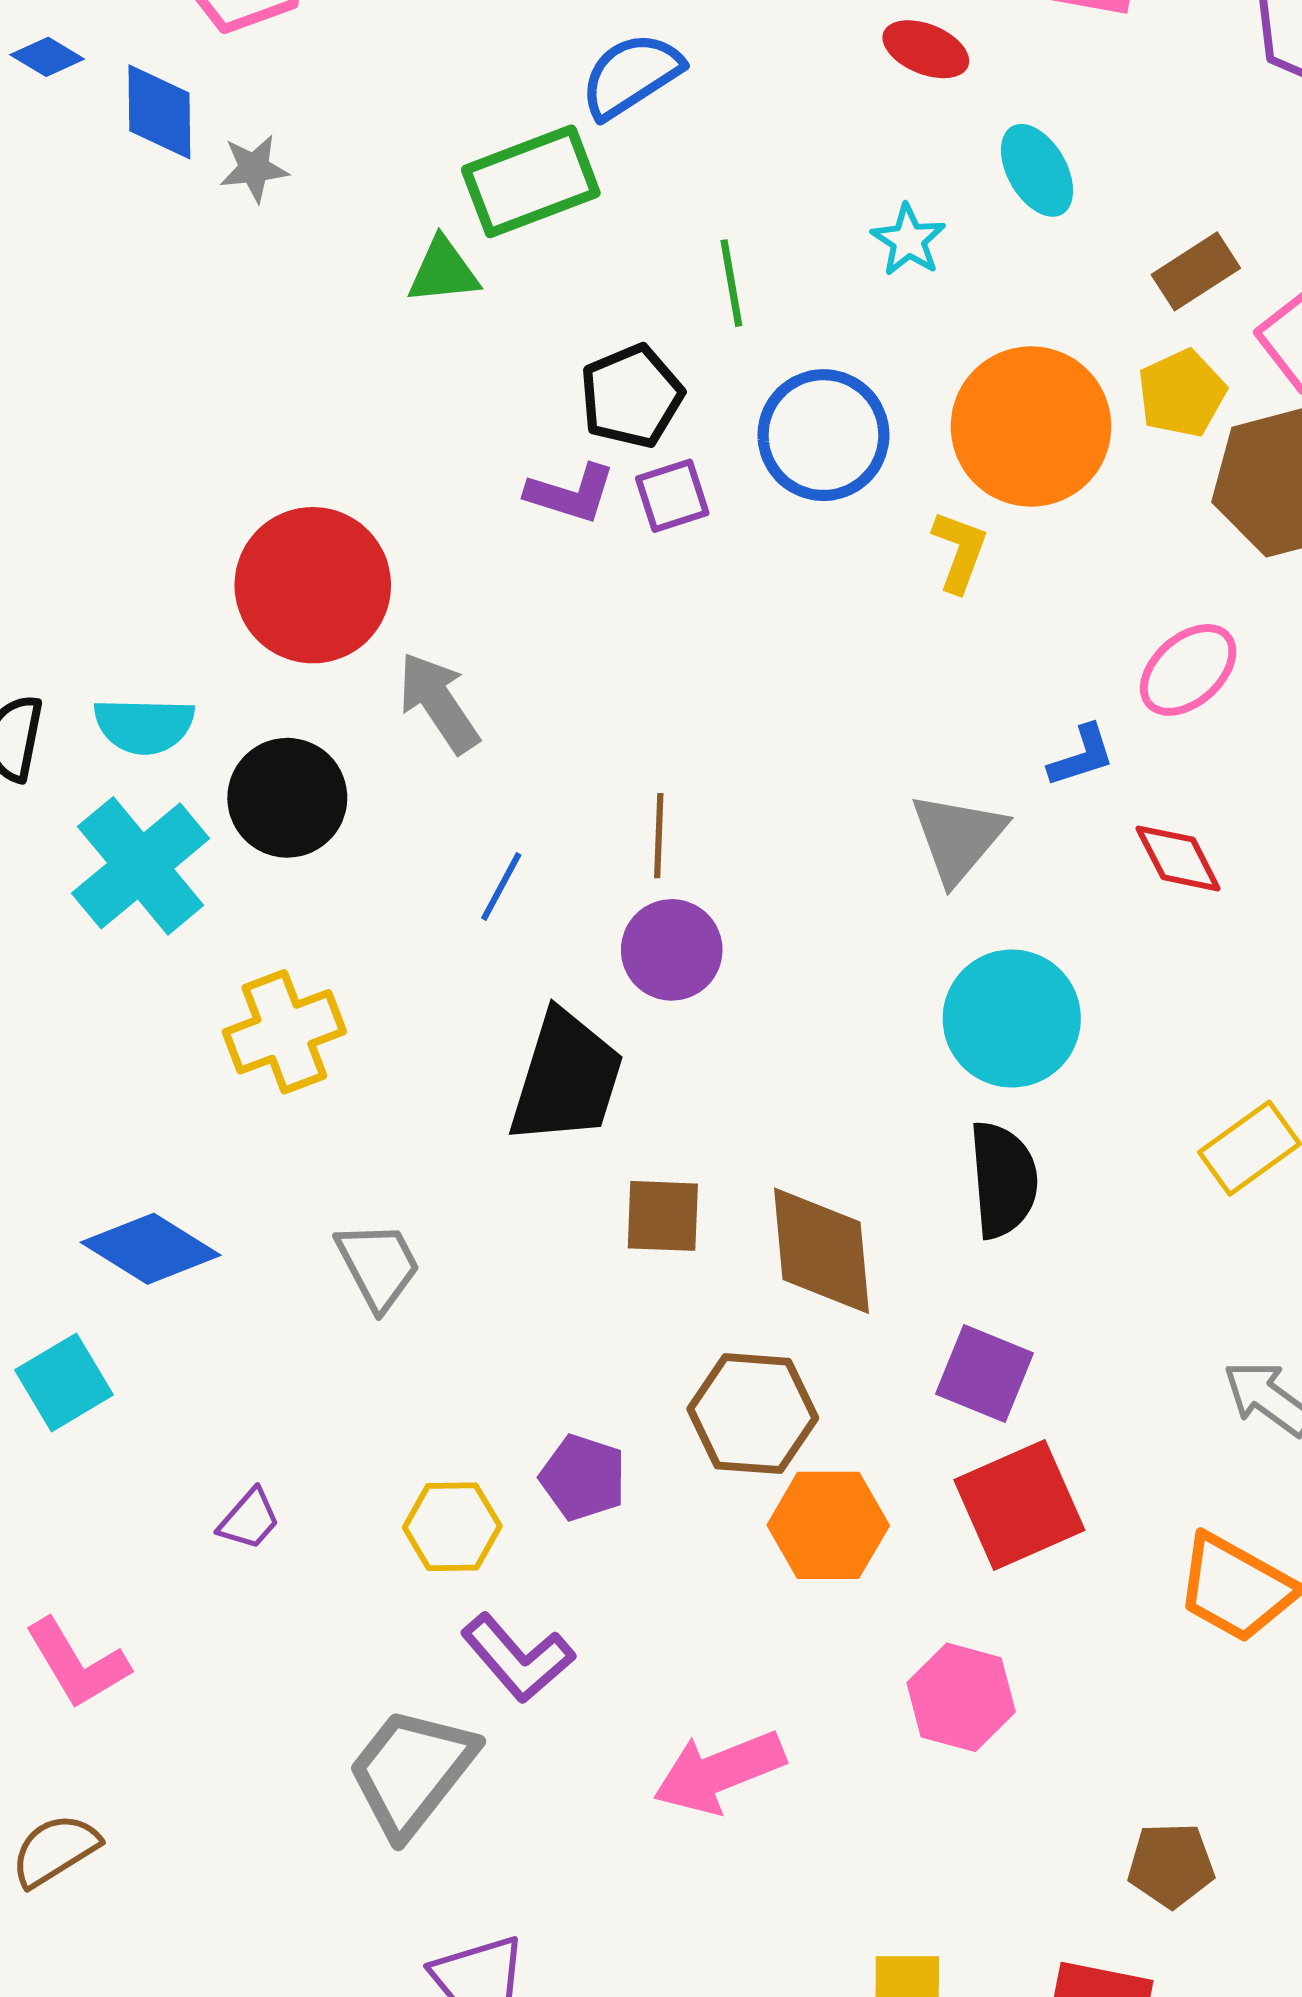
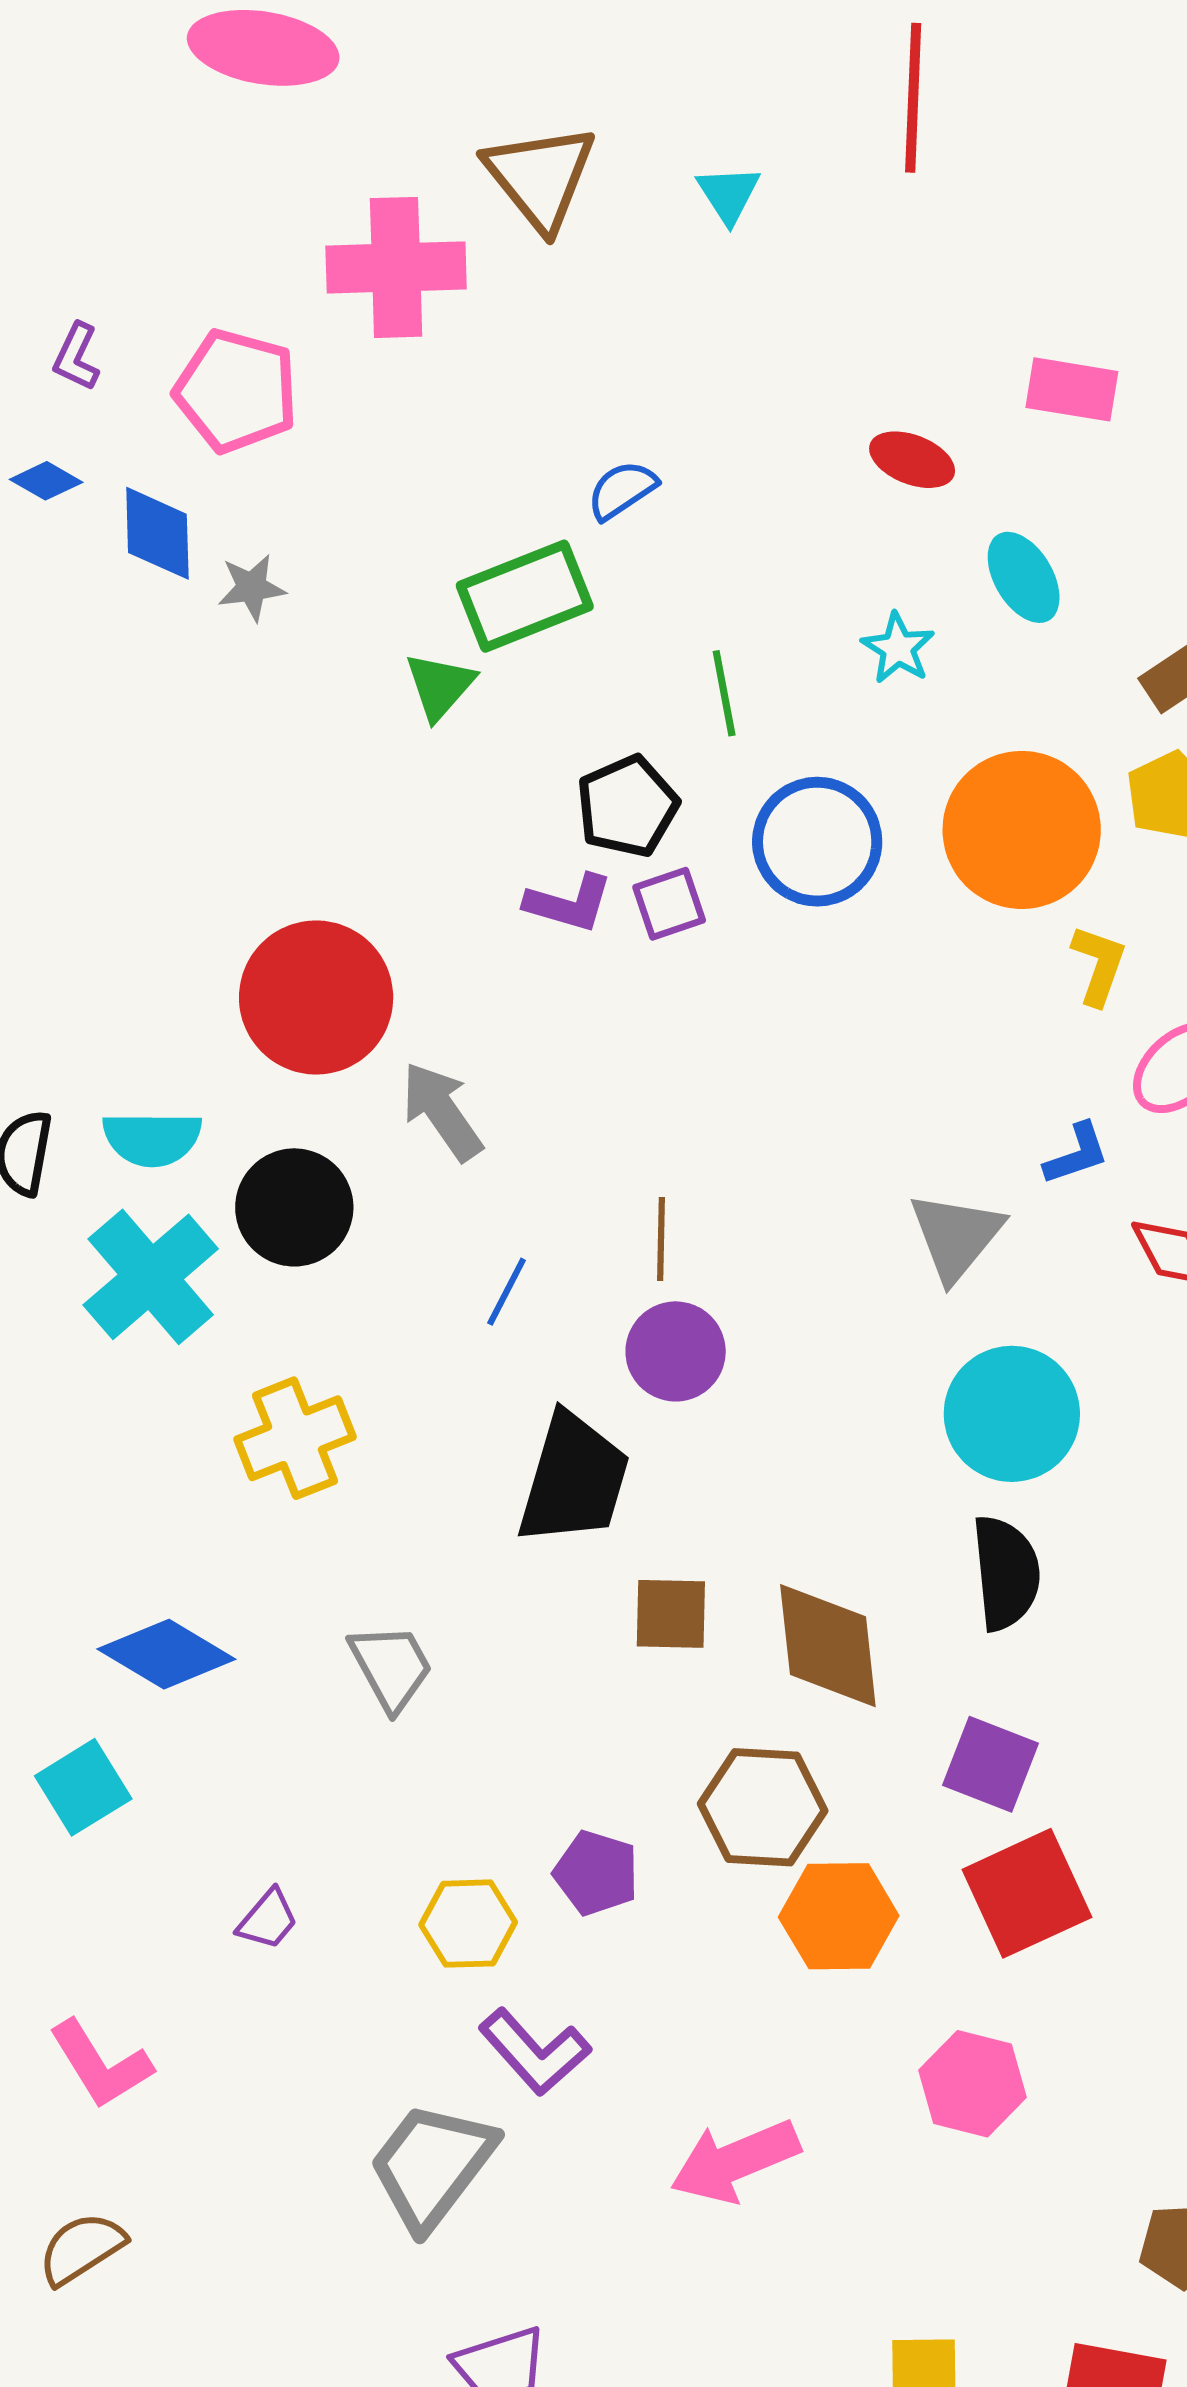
blue semicircle: (631, 75) -> (622, 490), size x0.7
green triangle: (443, 271) -> (440, 686), turned -42
yellow L-shape: (960, 551) -> (1099, 965), moved

